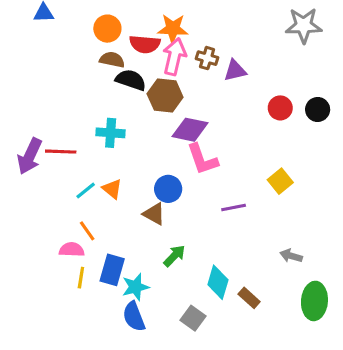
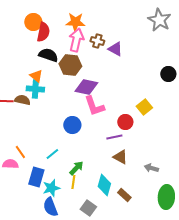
gray star: (304, 25) -> (159, 20), turned 30
red semicircle: (145, 44) -> (43, 32), moved, turned -84
brown semicircle: (112, 60) -> (22, 100), moved
purple triangle: (235, 71) -> (115, 49), turned 42
red circle: (280, 108) -> (125, 122), moved
yellow square: (280, 181) -> (144, 107), moved
orange triangle: (112, 189) -> (36, 76), moved
cyan line: (86, 190) -> (52, 154), moved
brown triangle: (154, 214) -> (120, 157), moved
yellow line: (81, 278) -> (73, 182), moved

